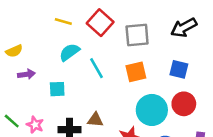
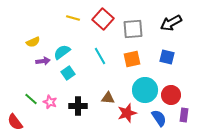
cyan semicircle: (69, 52) -> (62, 52), moved
cyan square: (57, 89) -> (68, 73), turned -32
red circle: (184, 104) -> (171, 95), moved
brown triangle: (95, 120) -> (108, 98), moved

